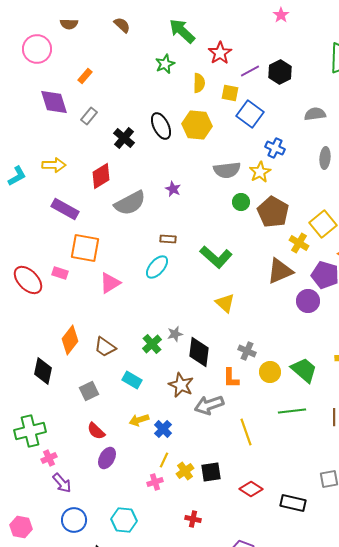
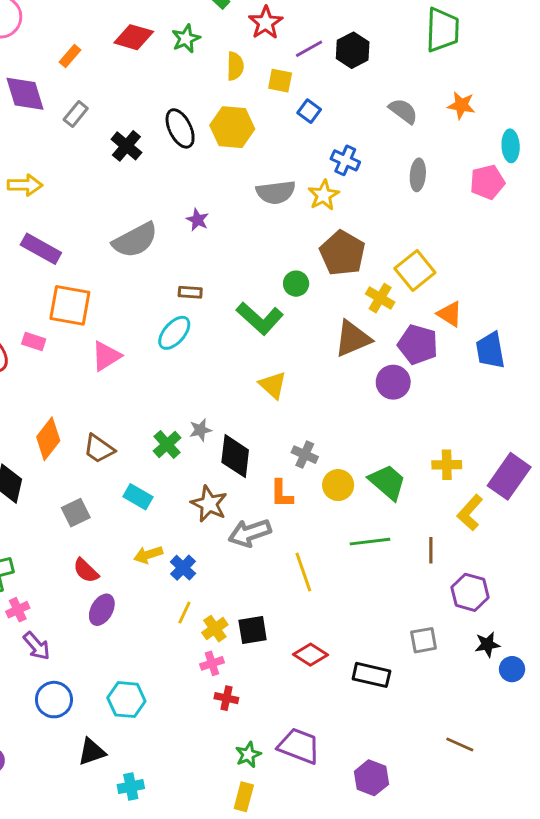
blue square: (250, 114) -> (309, 111), size x0.6
gray semicircle: (315, 114) -> (403, 111), turned 45
red diamond: (101, 176) -> (134, 37), moved, turned 48
green circle: (241, 202) -> (296, 284), moved
pink cross: (155, 482) -> (212, 663), moved

